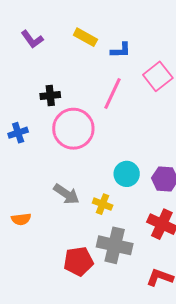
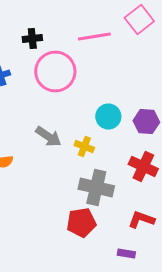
pink line: (113, 93) -> (94, 36), turned 56
red pentagon: (78, 261) -> (81, 222), moved

